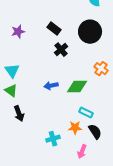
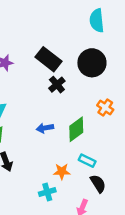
black rectangle: (54, 29) -> (49, 59), size x1.5
green diamond: (77, 87) -> (76, 129), turned -35
orange star: (75, 128) -> (62, 171), moved

